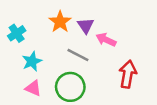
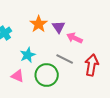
gray line: (78, 55) -> (65, 59), moved
cyan star: (32, 61) -> (28, 55), moved

